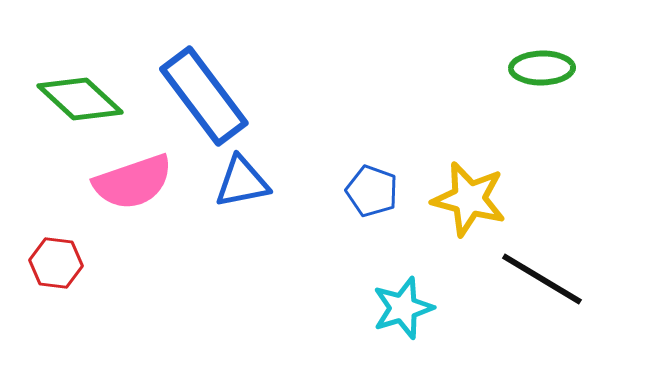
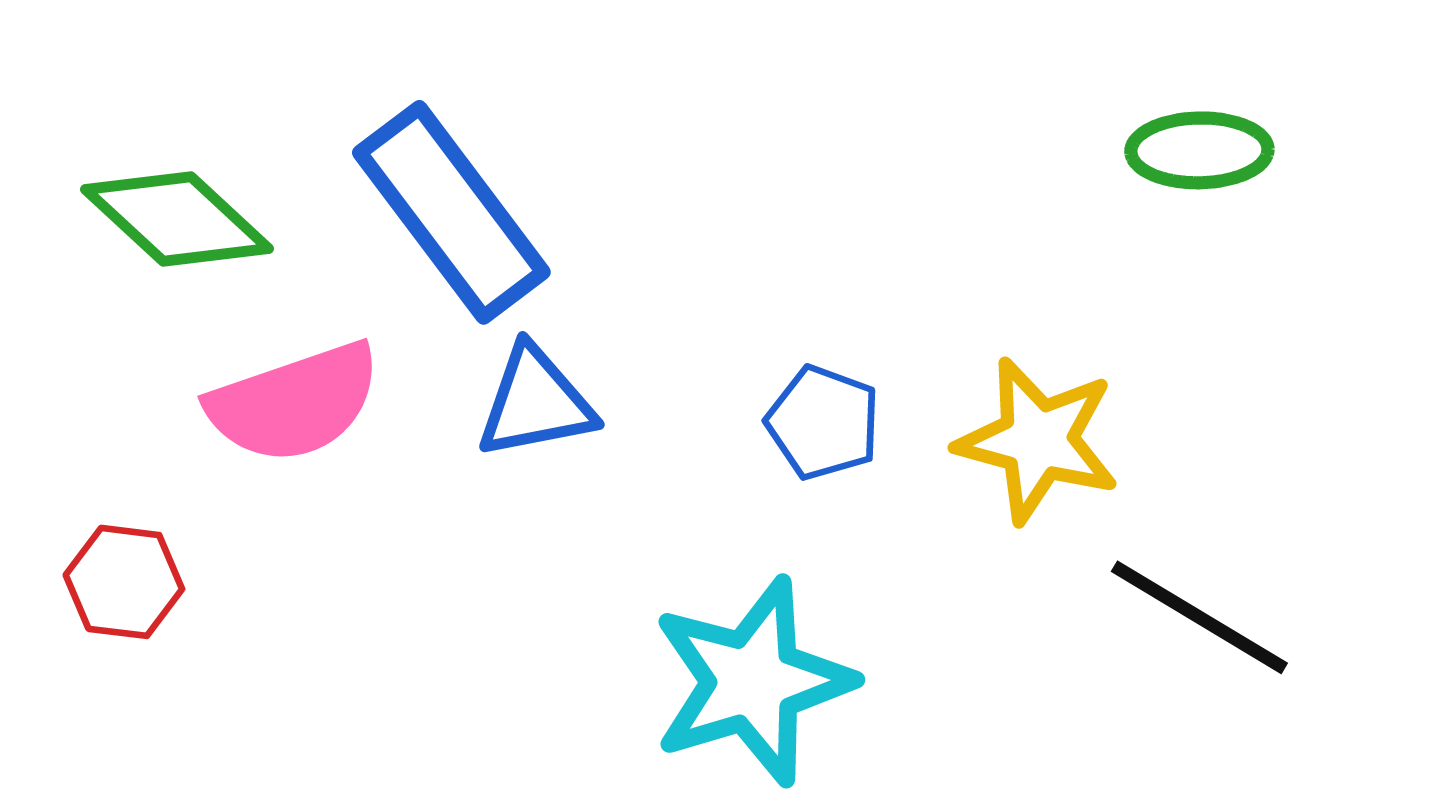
cyan star: (403, 308) -> (752, 682), moved, size x1.5

